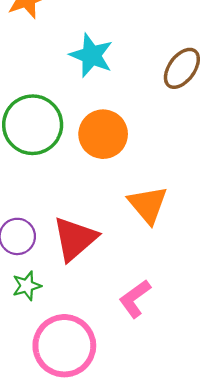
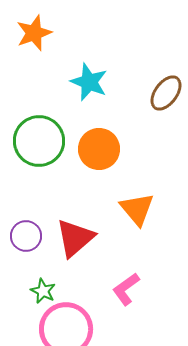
green star: (27, 286) -> (43, 291), moved, turned -30

